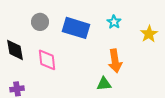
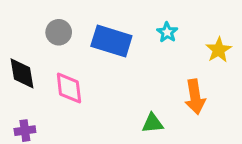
orange arrow: (115, 61) -> (195, 97), moved

